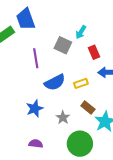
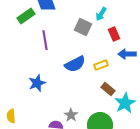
purple line: (36, 58) -> (45, 40), moved
blue star: (35, 108) -> (37, 83), moved
gray star: (63, 118) -> (71, 115), moved

